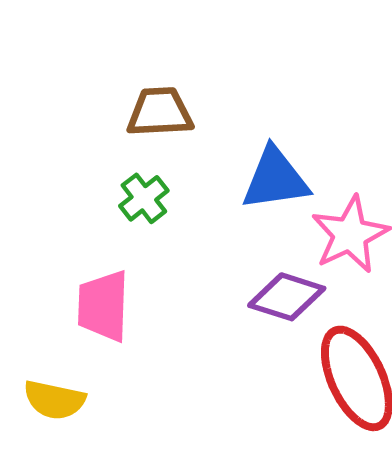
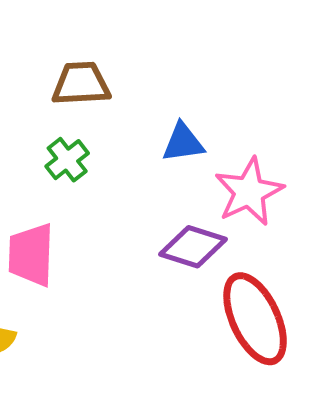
blue triangle: (275, 179) -> (183, 143), size x0.7

